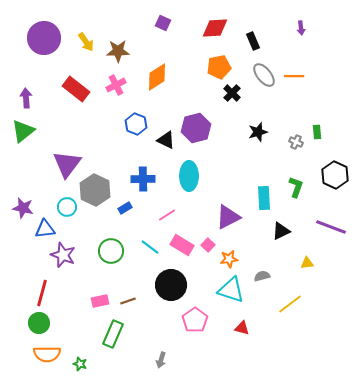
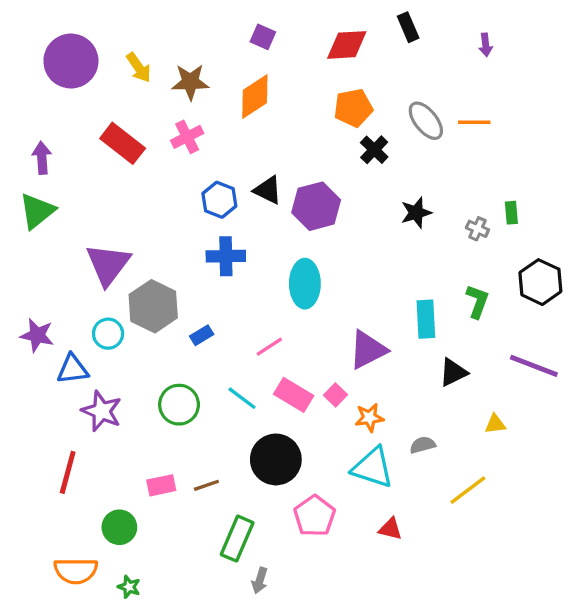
black rectangle: (253, 41) -> (408, 27), moved
orange diamond: (157, 77) -> (255, 97), moved
black triangle: (166, 140) -> (268, 190), moved
blue cross: (143, 179) -> (226, 256), moved
green circle: (39, 323) -> (119, 527), moved
green rectangle: (113, 334) -> (237, 539), moved

